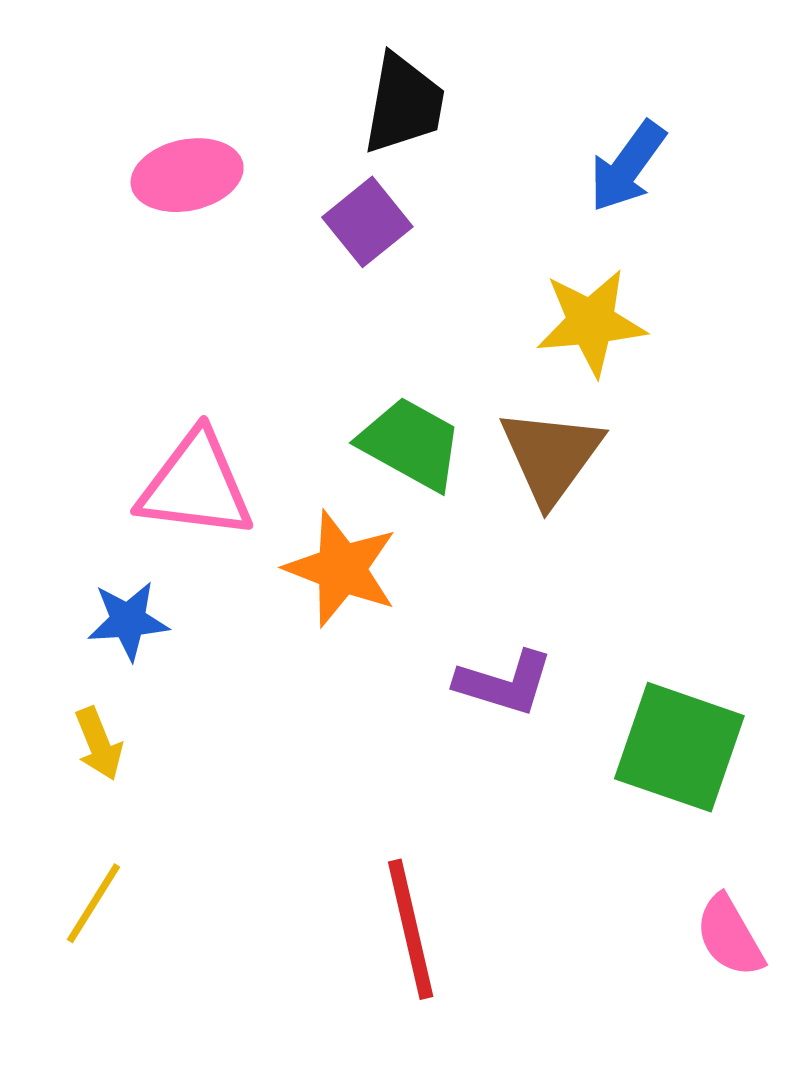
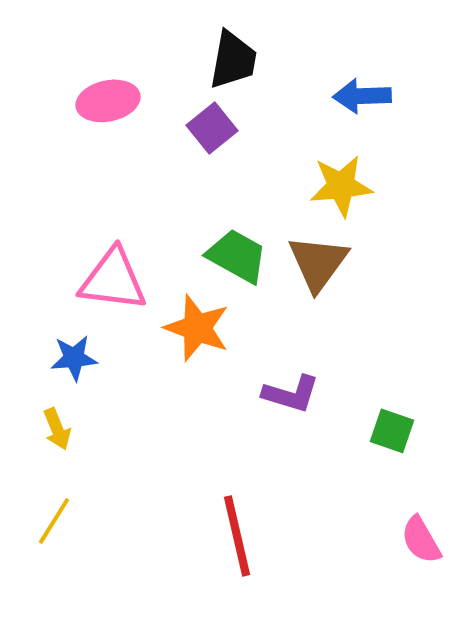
blue arrow: (627, 166) -> (362, 96), turned 52
green square: (679, 747) -> (392, 431), size x0.6

